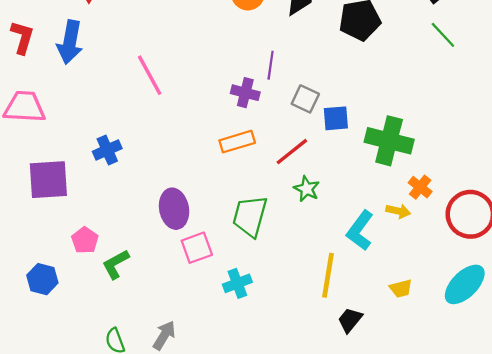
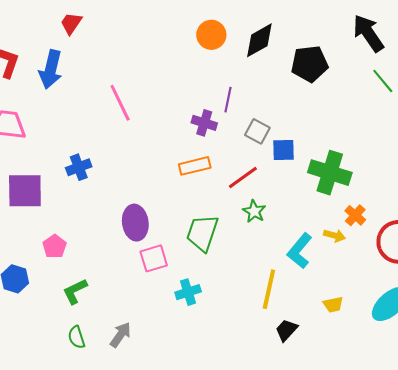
green L-shape: (116, 264) -> (75, 291), moved

